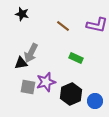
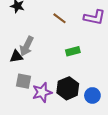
green rectangle: (76, 58) -> (73, 51), turned -40
purple star: (46, 82) -> (42, 92), moved

